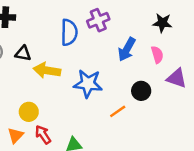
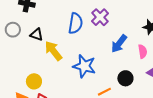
purple cross: (98, 20) -> (100, 17), turned -30
yellow arrow: (47, 70) -> (53, 51), turned 35

